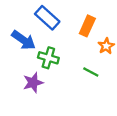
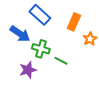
green line: (91, 72) -> (61, 61), moved

